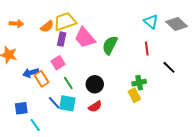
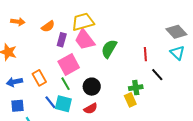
yellow trapezoid: (65, 22) -> (83, 22), moved
cyan triangle: (151, 22) -> (177, 53), moved
pink square: (58, 63) -> (69, 65), moved, size x1.5
black line: (169, 67) -> (157, 75), moved
blue arrow: (31, 73) -> (14, 82), moved

